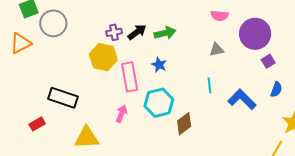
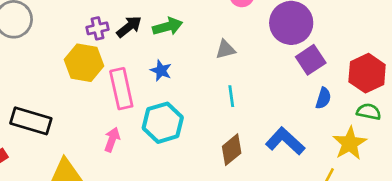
gray triangle: (217, 50) -> (225, 49), moved
purple square: (268, 61) -> (311, 60), size x1.5
blue L-shape: (242, 99) -> (285, 141), moved
brown diamond: (184, 124) -> (232, 150), moved

